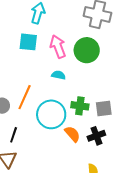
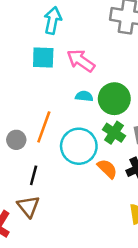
pink arrow: (58, 47) -> (81, 61), turned -30
green circle: (87, 50) -> (114, 99), moved
green cross: (80, 106) -> (114, 133), turned 30

